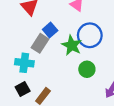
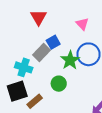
green circle: (87, 69) -> (59, 84), moved
black square: (23, 89) -> (17, 91), size x1.5

